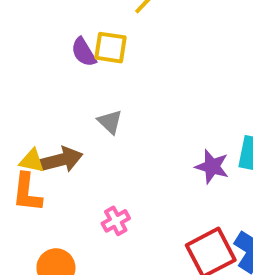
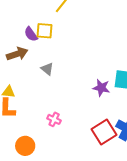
brown arrow: (61, 160) -> (17, 54), moved
pink cross: (116, 221) -> (54, 119), turned -32

